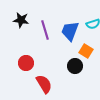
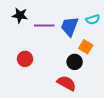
purple line: (45, 30) -> (44, 25), turned -72
red semicircle: (44, 84) -> (66, 83), moved, turned -30

